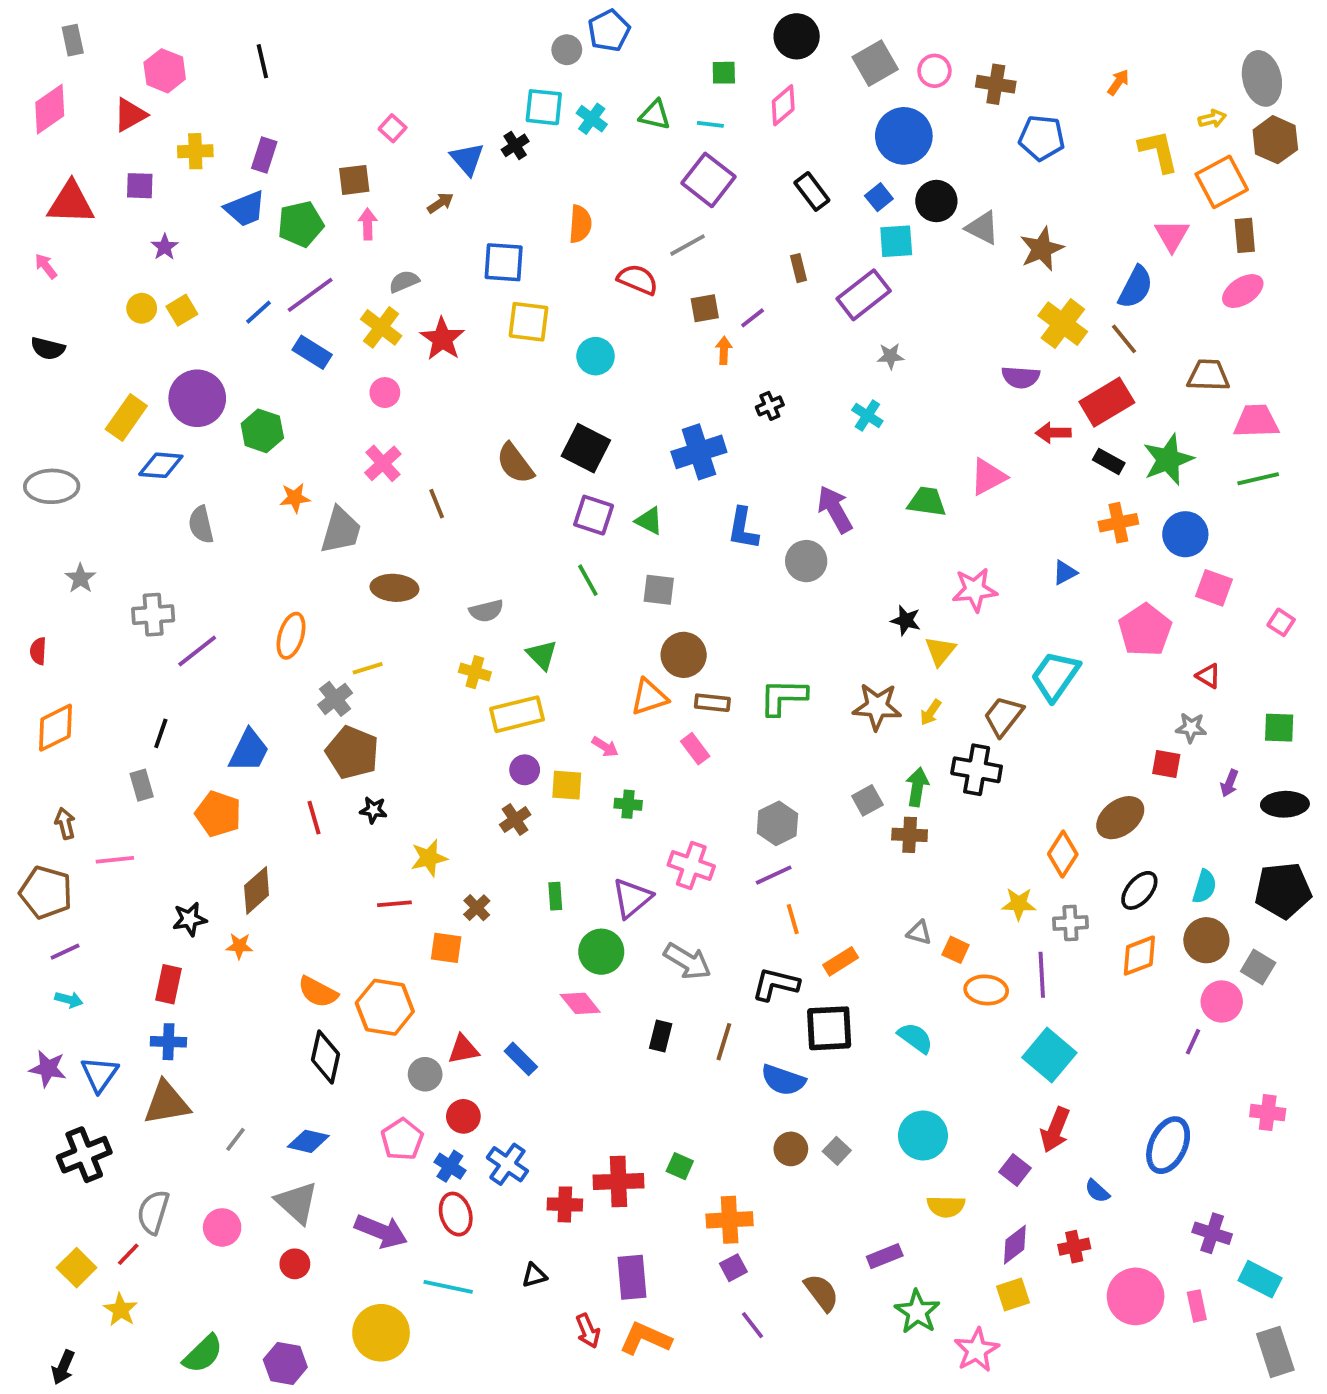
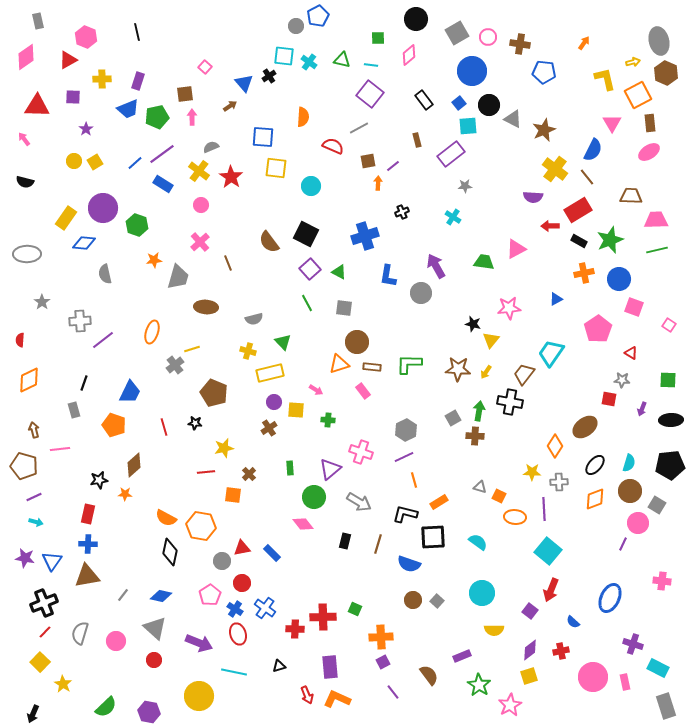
purple square: (594, 515) -> (310, 269), turned 30
brown pentagon: (352, 753) -> (214, 393), moved
red line: (128, 1254) -> (45, 632), moved

